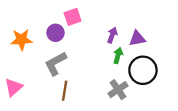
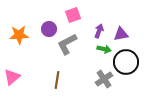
pink square: (73, 17) -> (73, 15), moved
green arrow: (118, 56) -> (104, 49), turned 88
gray L-shape: (55, 63) -> (67, 44), moved

